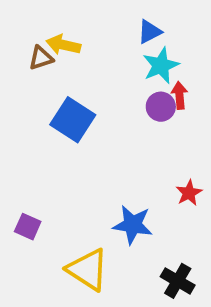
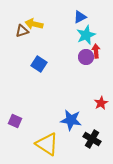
blue square: (73, 120) -> (39, 64), size x0.7
black cross: (178, 281) -> (92, 139), moved

